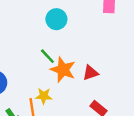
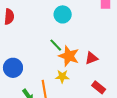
yellow star: (44, 96) -> (62, 76), moved

